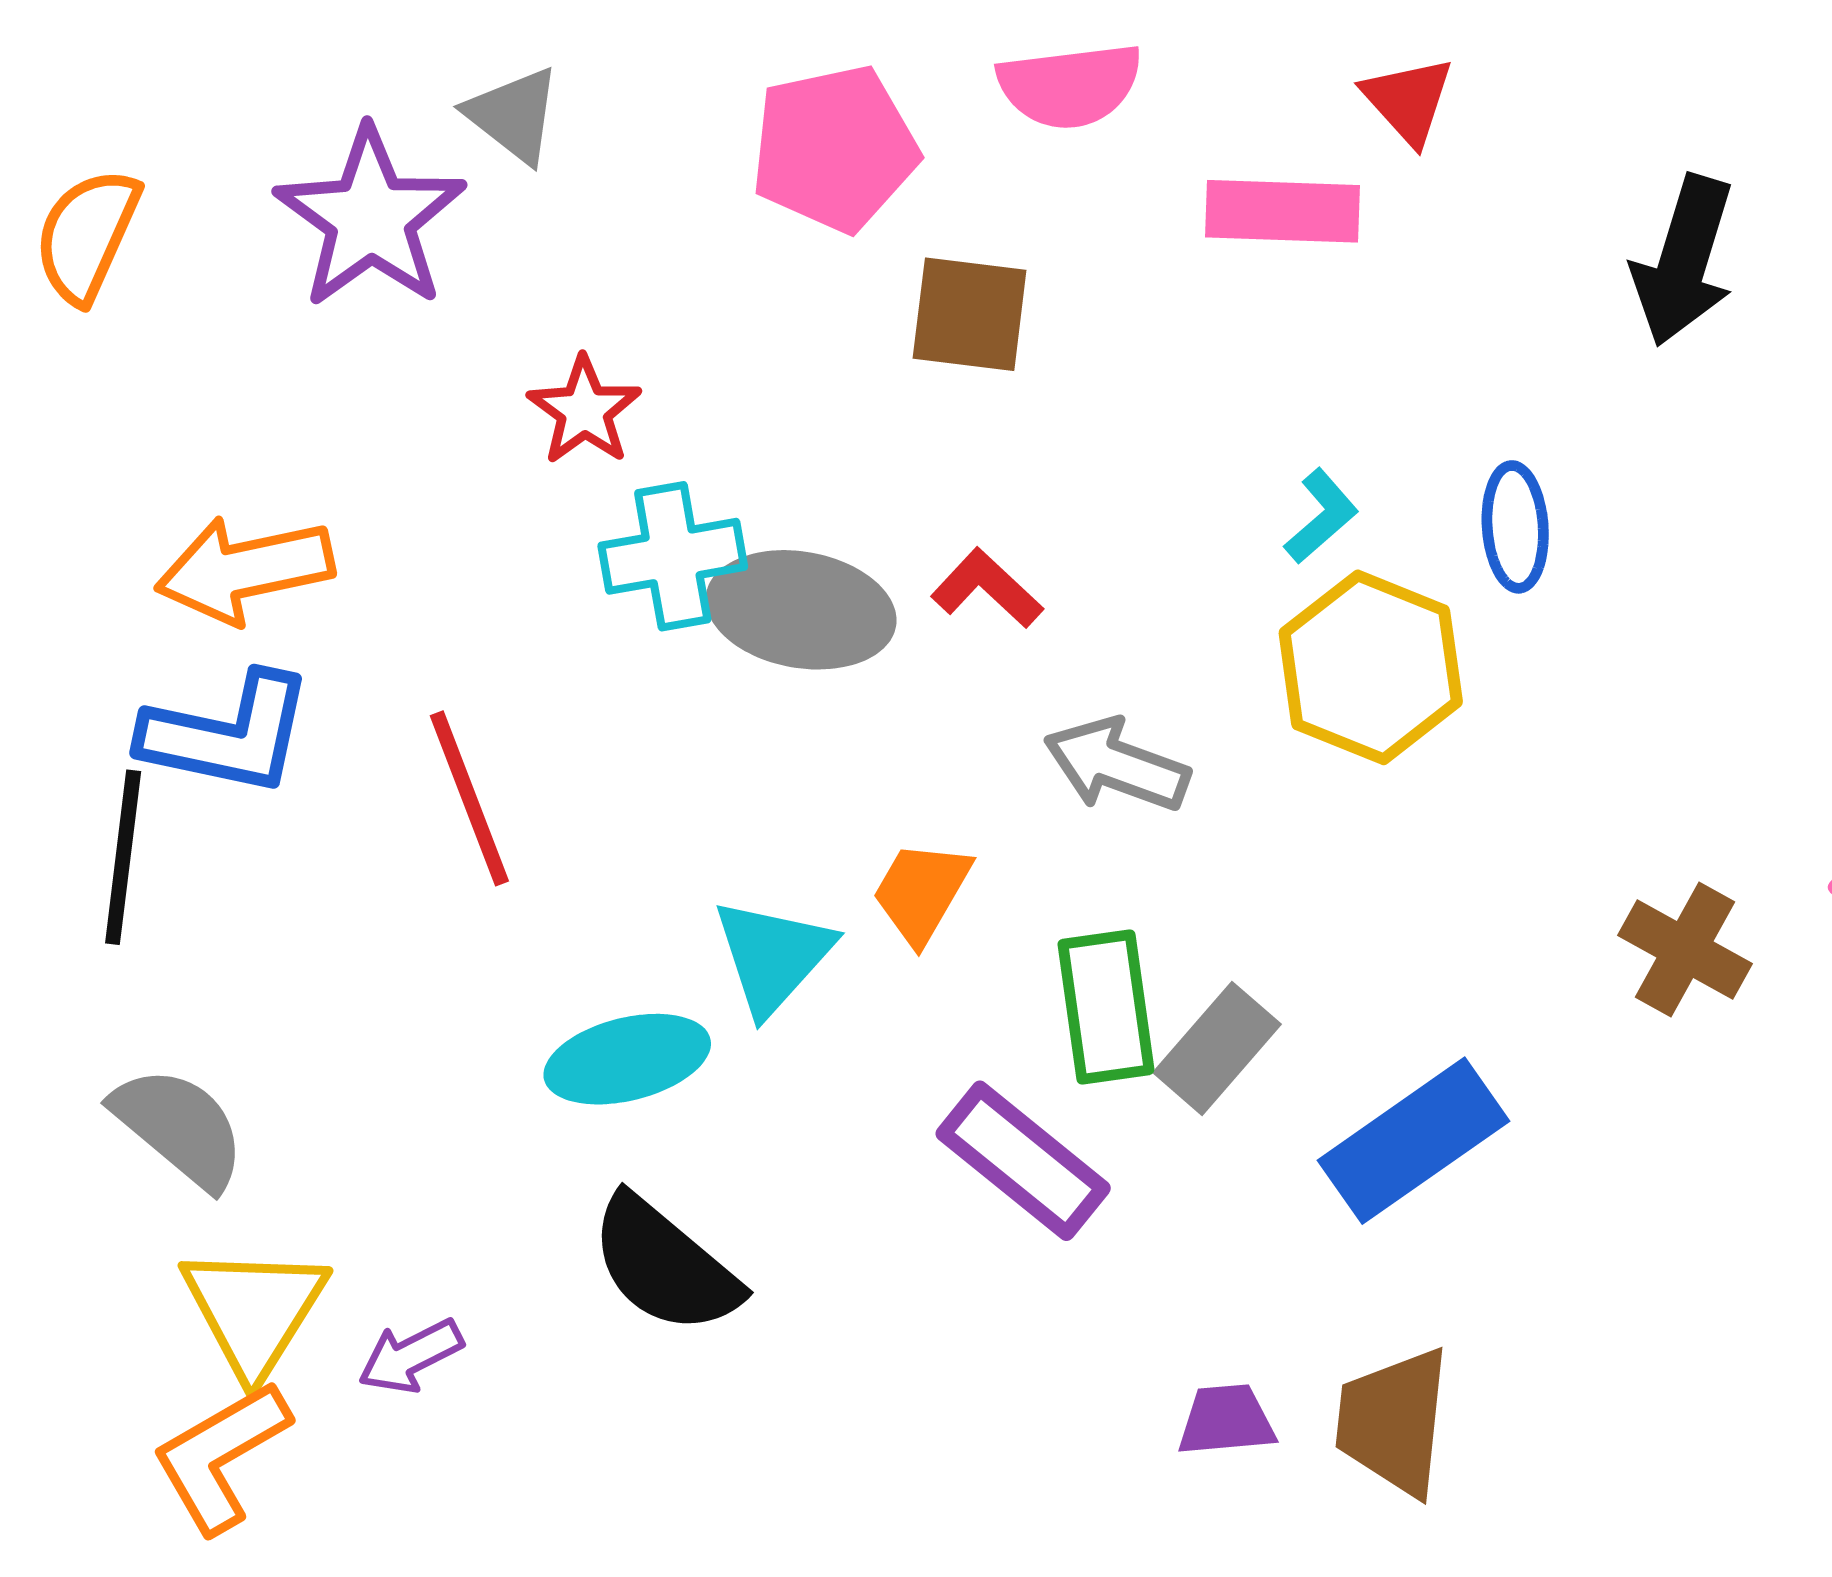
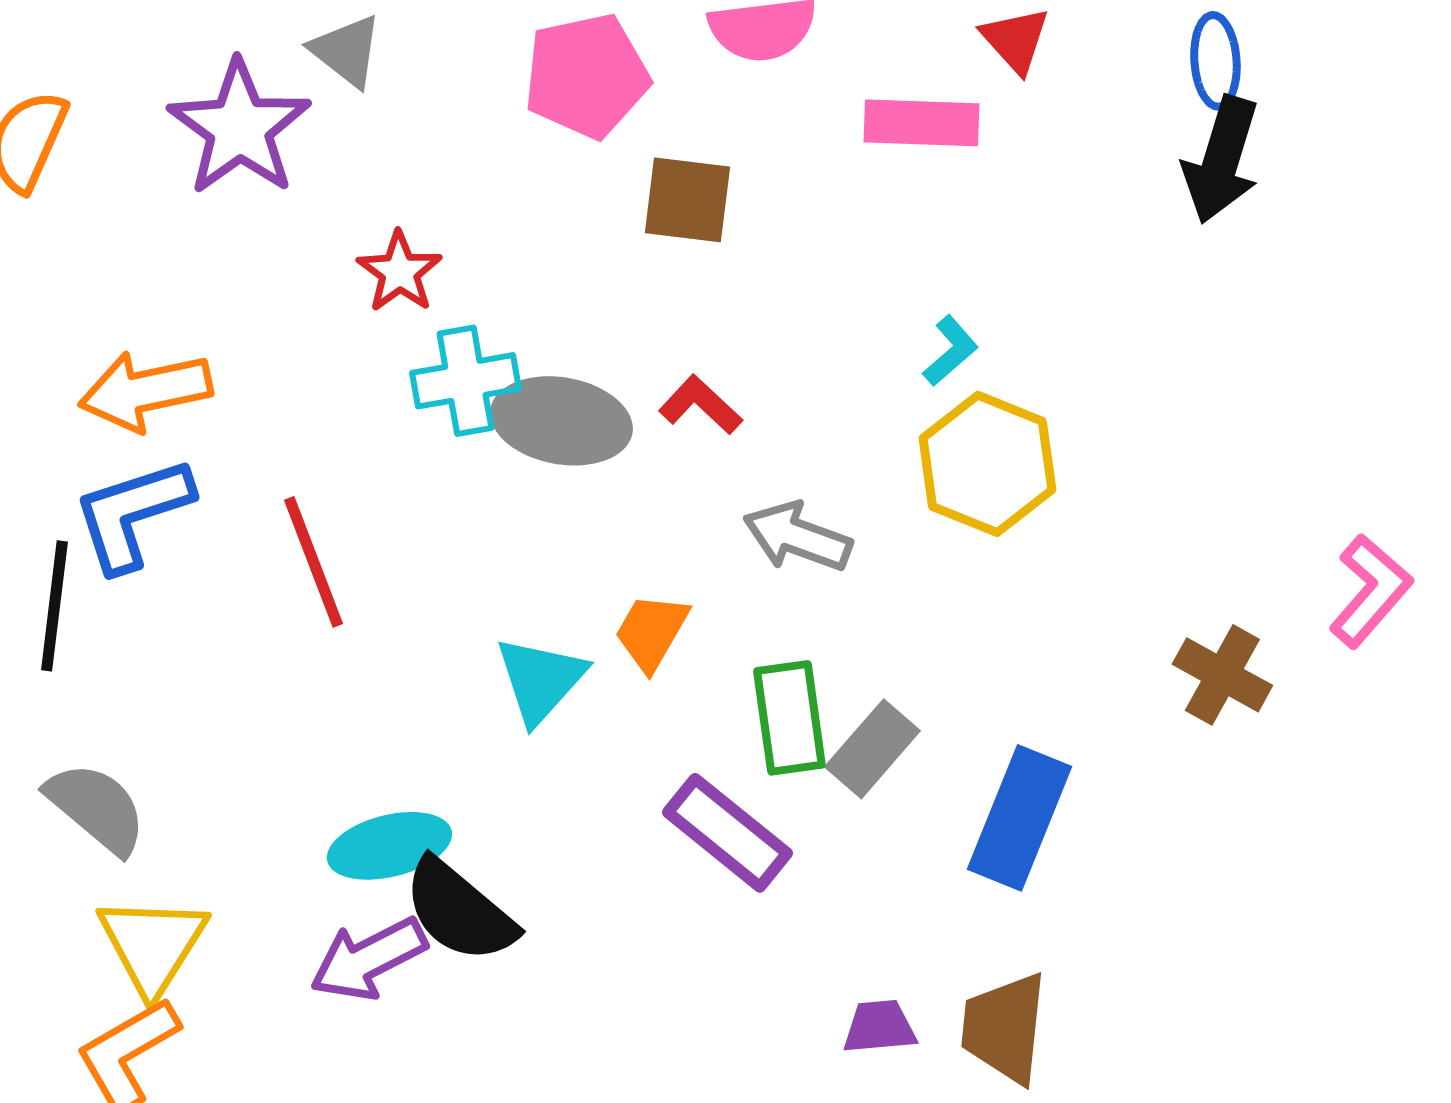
blue ellipse: (1515, 527) -> (1215, 61), moved
blue L-shape: (227, 734) -> (132, 514), turned 150
cyan ellipse: (627, 1059) -> (389, 846), moved
blue rectangle: (1414, 1141) -> (1019, 818), turned -33
purple arrow: (411, 1356) -> (368, 959), moved, size x1.5

